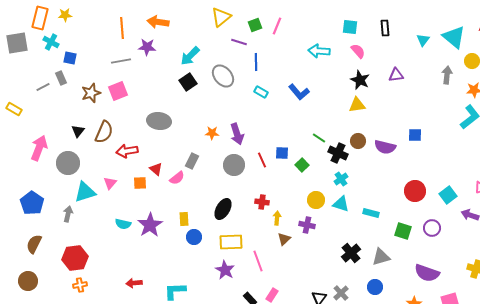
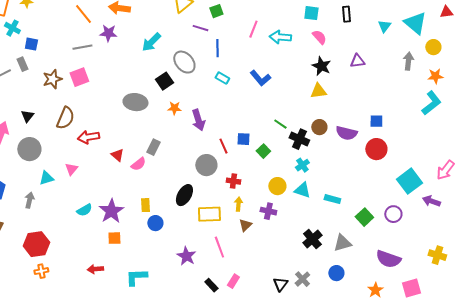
pink line: (277, 26) -> (253, 29), moved
orange line: (122, 28) -> (83, 14), turned -35
black square: (188, 82) -> (164, 81), moved
gray ellipse: (159, 121) -> (135, 102), moved
black triangle: (78, 131) -> (27, 116), moved
orange star: (212, 133) -> (174, 108), moved
gray circle: (234, 165) -> (206, 165), moved
orange square: (140, 183) -> (114, 238), moved
red circle: (415, 191) -> (376, 149), moved
cyan triangle: (85, 192) -> (46, 178), size x0.7
cyan square: (448, 195) -> (409, 181), size x1.4
red cross: (262, 202) -> (233, 181), moved
cyan semicircle: (123, 224) -> (84, 210), turned -42
green square: (403, 231) -> (364, 217), turned 30
yellow rectangle: (231, 242) -> (209, 214), moved

